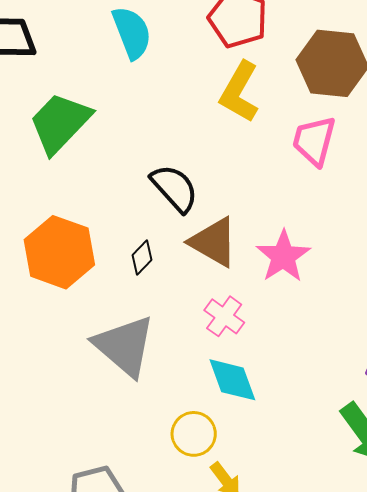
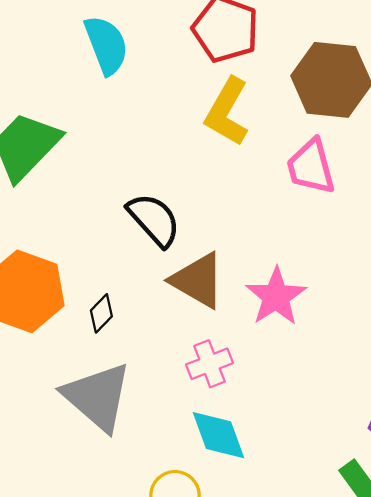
pink trapezoid: (314, 141) -> (311, 167), turned -30
black diamond: (142, 257) -> (101, 313), moved
pink cross: (224, 316) -> (210, 364), turned 33

